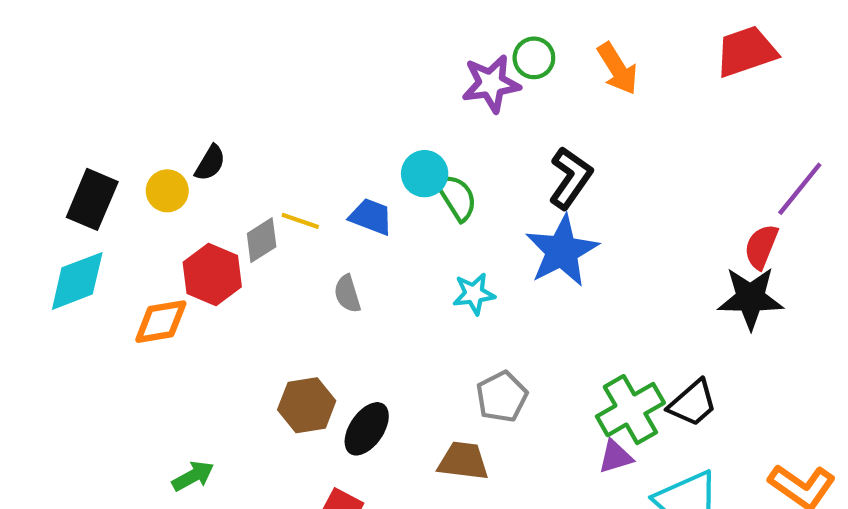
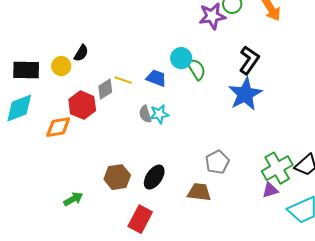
black rectangle: (92, 199) -> (26, 70), turned 68
cyan star: (474, 294) -> (159, 114), moved
brown hexagon: (307, 405) -> (117, 177), moved

